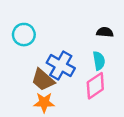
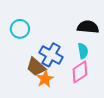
black semicircle: (105, 32) -> (88, 27), size x1.5
orange star: (44, 102) -> (45, 79), moved, turned -30

